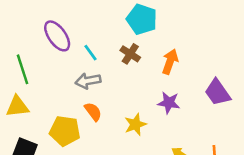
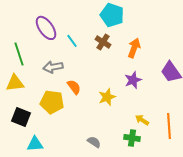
gray arrow: (88, 81) -> (53, 67), moved
purple star: (169, 103) -> (133, 80), turned -30

